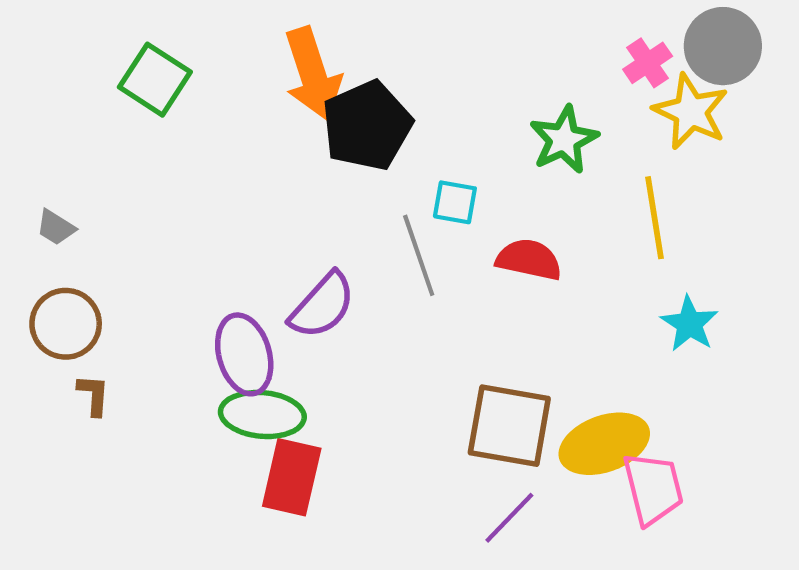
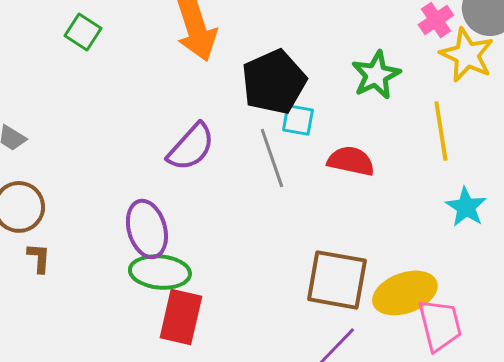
green square: (155, 80) -> (83, 32), size x0.7
black pentagon: (367, 126) -> (274, 82), moved
purple semicircle: (322, 306) -> (191, 147), moved

